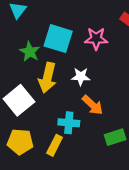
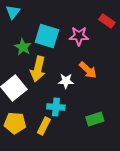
white star: (81, 77) -> (66, 81), moved
orange arrow: (93, 105) -> (88, 70), moved

